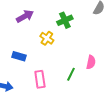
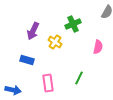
purple arrow: (25, 16) -> (33, 31), moved, turned 144
pink semicircle: (91, 62) -> (98, 47), moved

